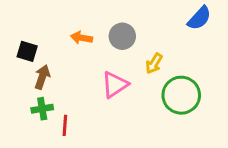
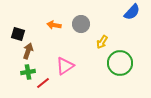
pink triangle: (115, 85) -> (65, 66), moved
red line: (65, 125) -> (43, 83), turned 48

